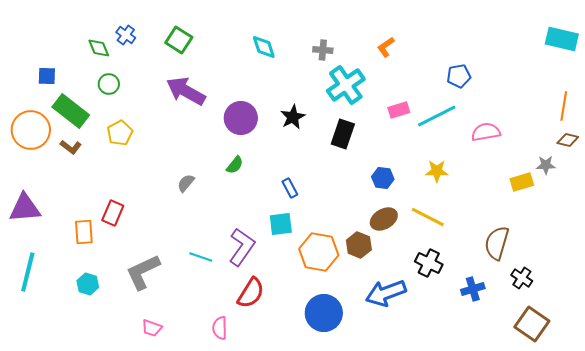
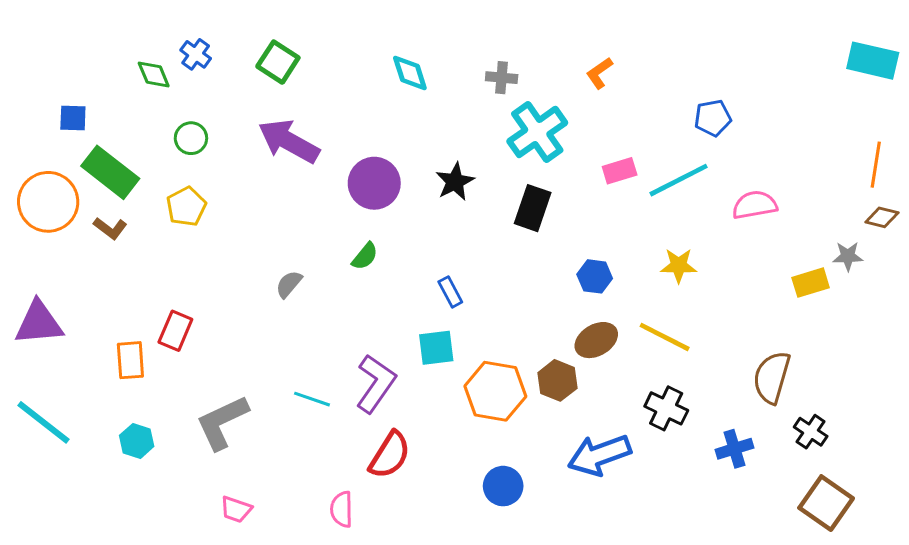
green circle: (109, 84) -> (191, 138), moved
cyan line: (28, 272) -> (43, 422), turned -66
blue circle: (324, 313) -> (503, 486), size x0.7

